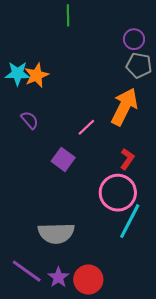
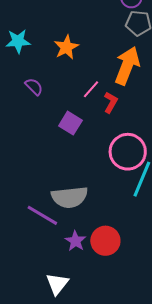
orange star: (36, 75) -> (66, 47), moved
red L-shape: (127, 159) -> (111, 102), moved
purple line: (27, 271) -> (42, 215), moved

